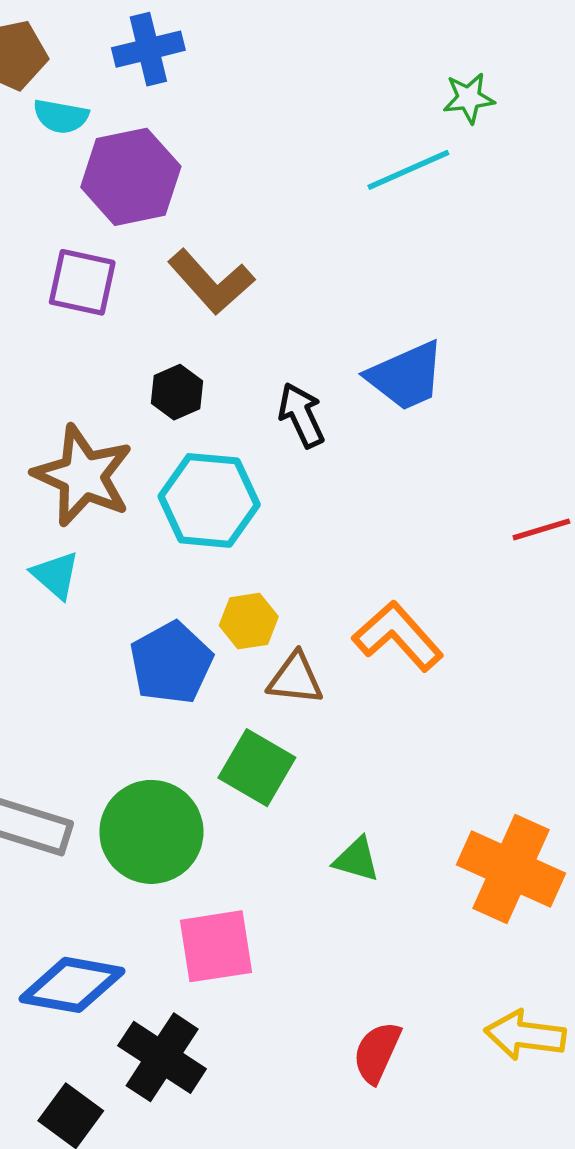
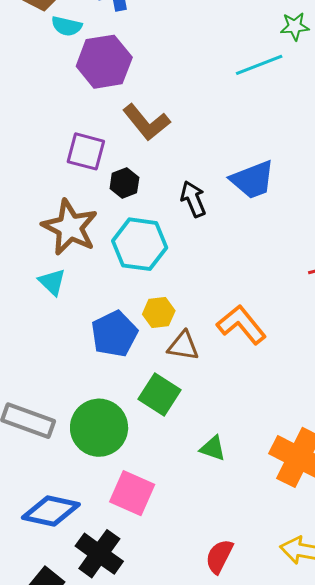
purple square: (82, 282) -> (86, 151), moved
pink square: (216, 946) -> (132, 493), turned 30

